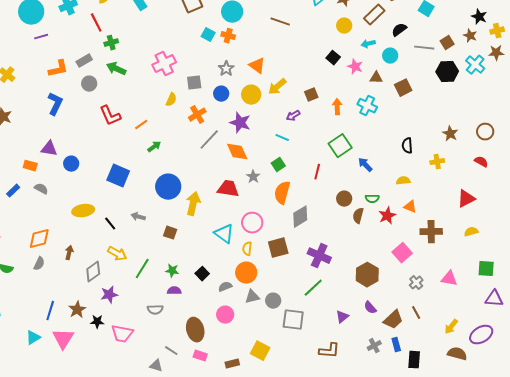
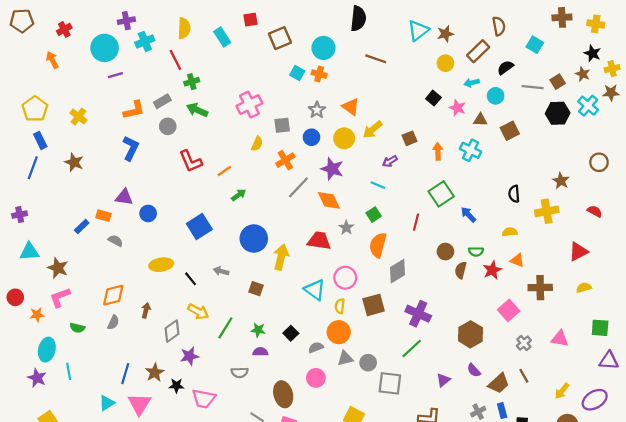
brown circle: (485, 132) -> (599, 162), moved
yellow cross: (437, 162) -> (547, 211), size x1.5
blue square: (118, 176) -> (199, 227), turned 35
blue rectangle: (13, 191) -> (82, 227), moved

